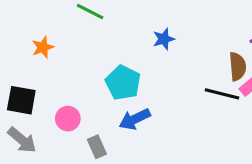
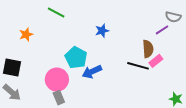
pink circle: (68, 119) -> (57, 80), moved, size x1.5
blue arrow: (135, 119) -> (92, 72), moved

